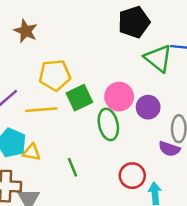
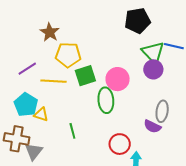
brown star: (26, 31) -> (50, 32), moved
purple circle: (148, 107) -> (153, 69), moved

